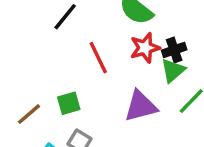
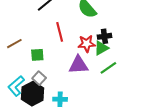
red star: (145, 48) -> (87, 44), moved
brown line: (29, 114) -> (14, 44), moved

